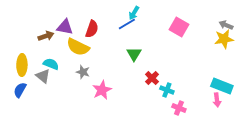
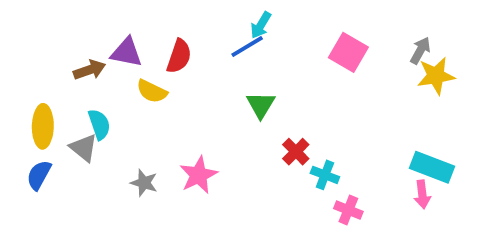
gray arrow: (226, 25) -> (420, 50), moved, turned 96
yellow semicircle: (78, 47) -> (152, 91), size x0.7
cyan semicircle: (51, 64) -> (99, 124), turned 49
gray star: (83, 72) -> (144, 183), moved

